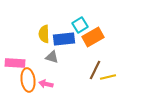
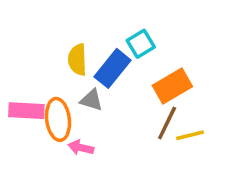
orange rectangle: (93, 37) -> (172, 86), moved
blue rectangle: (64, 39) -> (113, 68), turned -45
orange ellipse: (28, 80) -> (58, 119), moved

